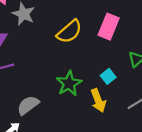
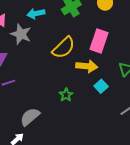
green star: (69, 83) -> (66, 95), size x0.6
yellow arrow: (98, 100) -> (87, 66), moved, turned -60

